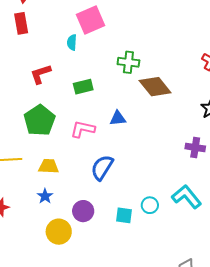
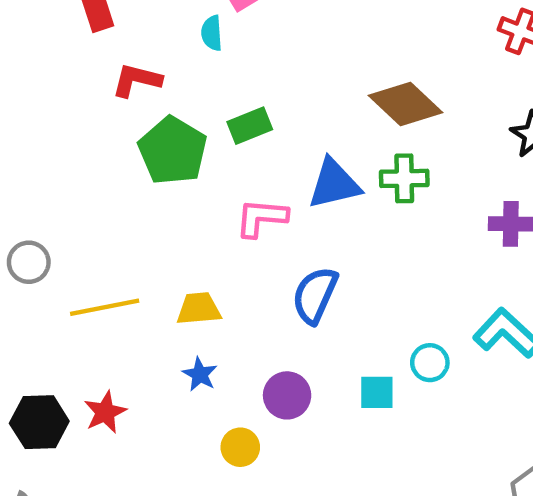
green cross: (128, 62) -> (404, 178), moved
red L-shape: (41, 74) -> (137, 80), moved, turned 40
blue triangle: (118, 118) -> (334, 184), size x1.5
green pentagon: (40, 120) -> (173, 151), moved
yellow circle: (59, 232) -> (240, 447), size x0.7

